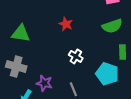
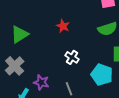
green triangle: (21, 33) -> (20, 34), turned -42
gray cross: (16, 66) -> (15, 66), turned 30

